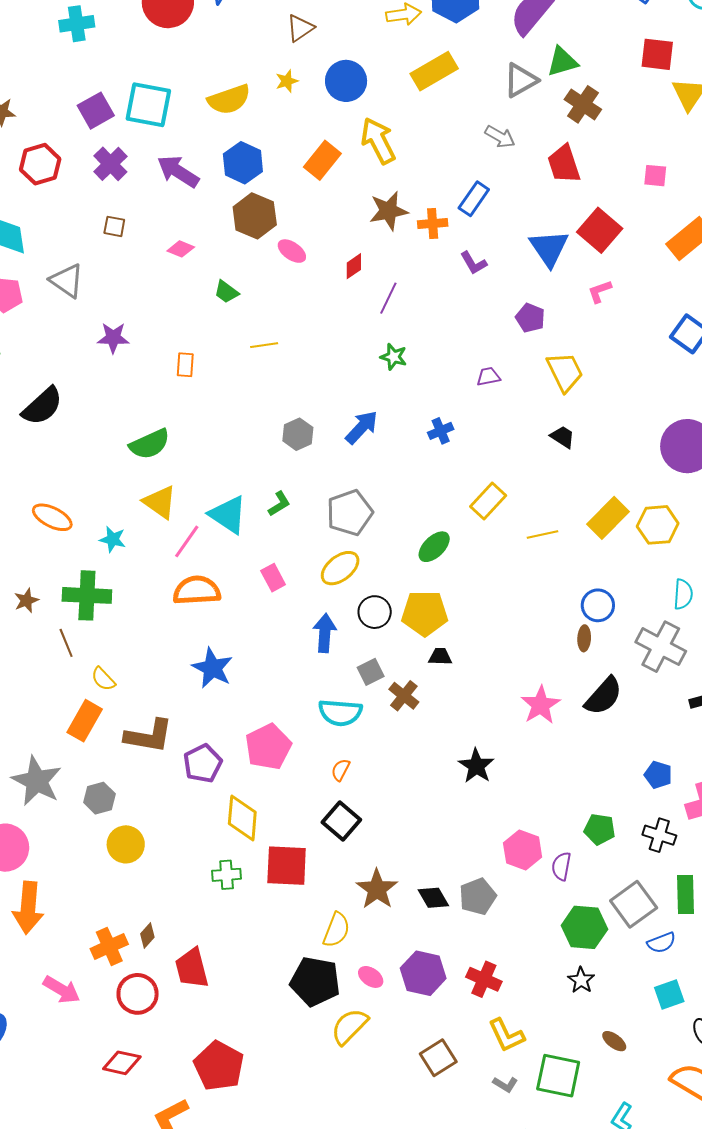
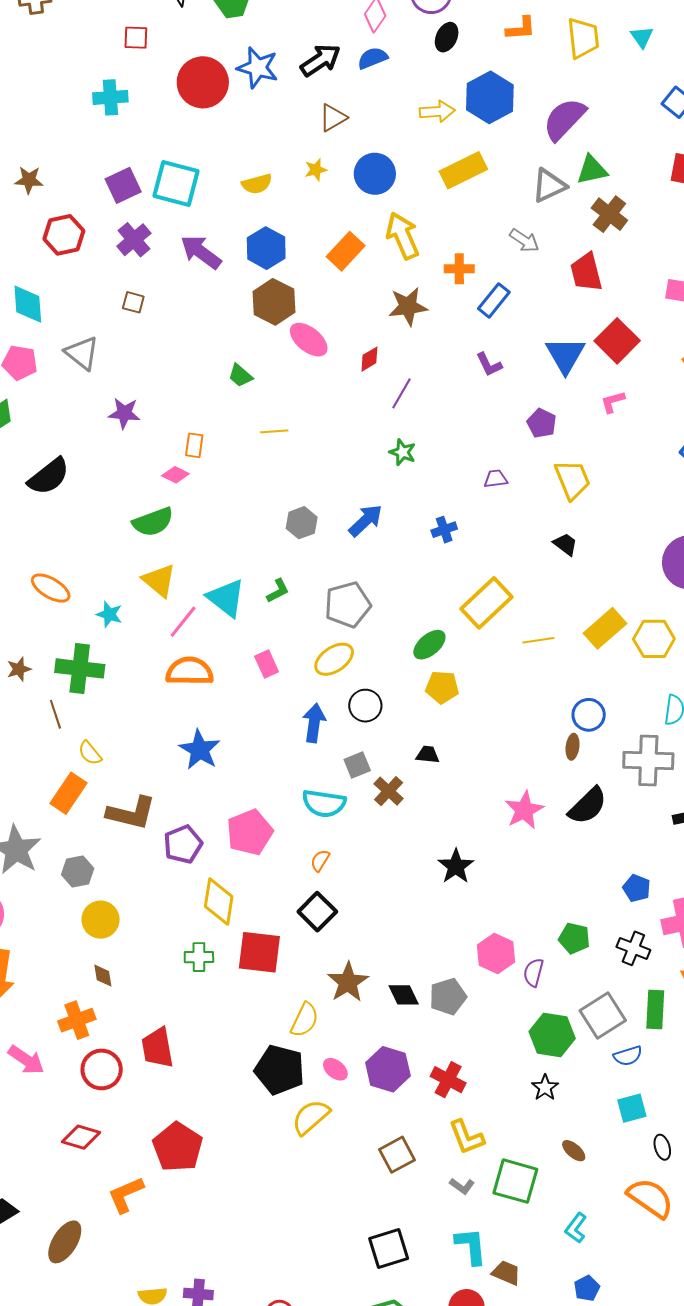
yellow semicircle: (229, 99) -> (257, 184), size x0.7
orange cross: (433, 224) -> (459, 269), moved
pink diamond: (181, 249) -> (175, 475), moved
pink ellipse: (292, 251) -> (309, 340), size x1.4
yellow rectangle: (488, 501) -> (486, 603), size x1.4
yellow pentagon: (425, 613) -> (442, 687), moved, size x0.7
gray cross: (661, 647) -> (648, 760), turned -30
brown diamond: (147, 936) -> (103, 976), moved, turned -55

